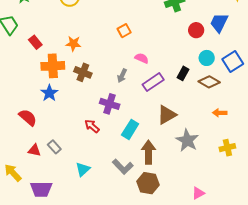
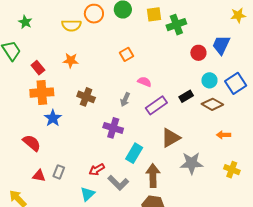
orange star: (73, 44) -> (71, 60), moved
orange cross: (53, 66) -> (42, 93), moved
black rectangle: (183, 73) -> (186, 96), turned 32
red arrow: (92, 126) -> (97, 170), moved, turned -70
gray star: (187, 140) -> (192, 163), turned -30
gray rectangle: (54, 147) -> (59, 172), turned 64
yellow cross: (227, 148) -> (232, 170), turned 35
gray L-shape: (123, 167) -> (118, 183), moved

